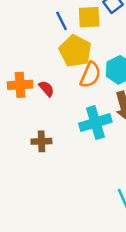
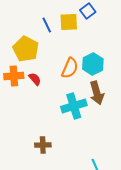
yellow pentagon: (75, 51) -> (26, 49), moved
brown cross: (41, 141) -> (43, 145), moved

